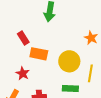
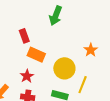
red star: (23, 73) -> (27, 76), moved

